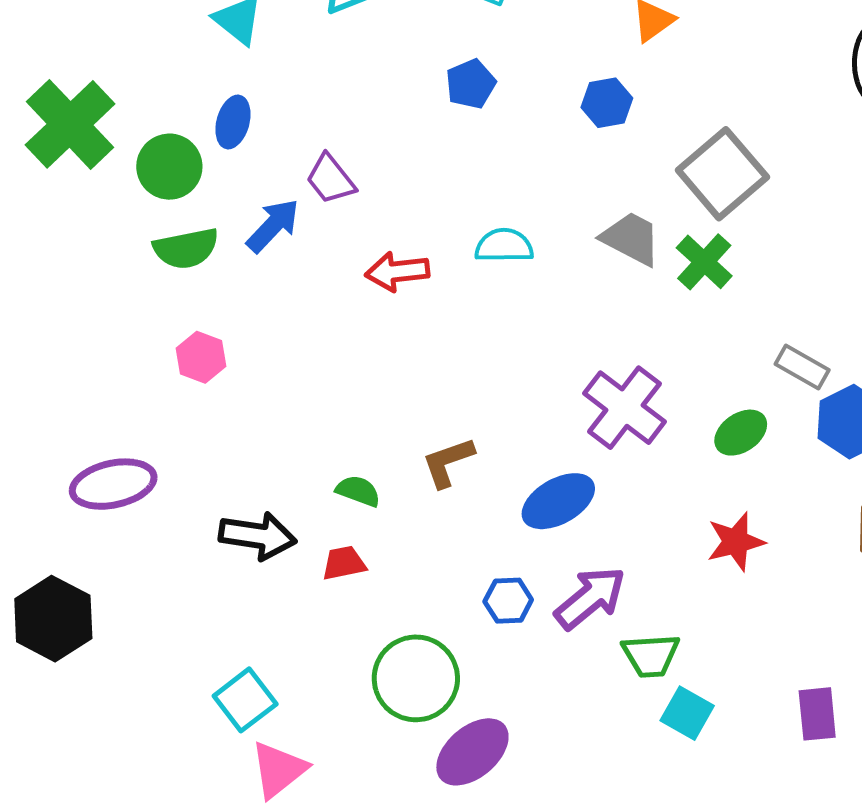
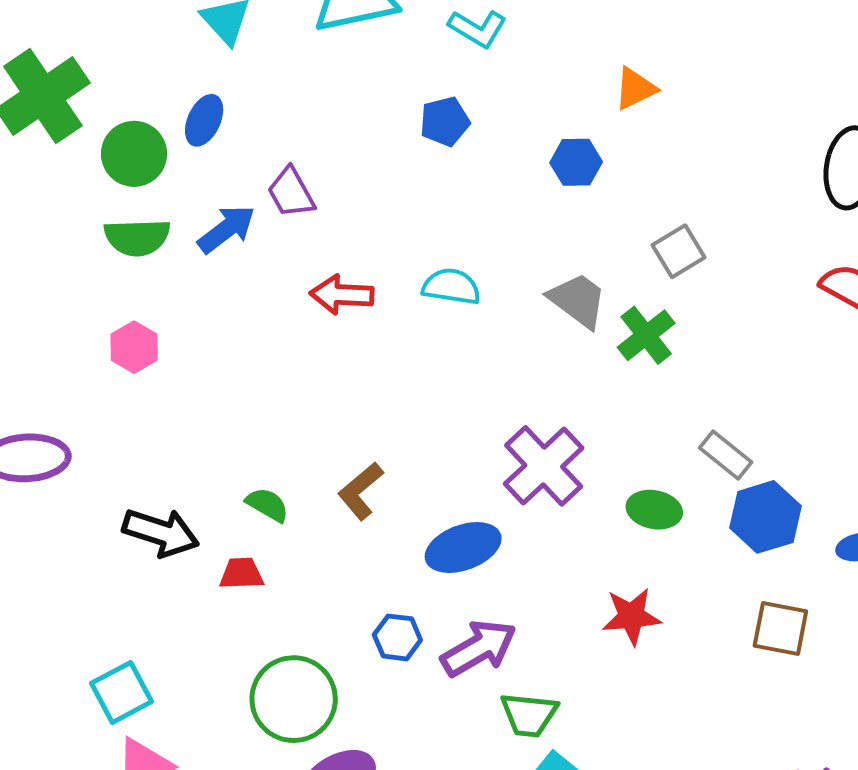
gray square: (722, 174) -> (679, 251), size x0.6
green ellipse: (741, 433) -> (654, 510), turned 36
brown L-shape: (448, 462) -> (361, 491), turned -30

